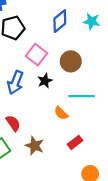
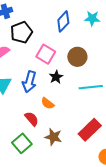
orange semicircle: (61, 113) -> (48, 103), moved
red rectangle: (75, 142) -> (90, 130), size x1.6

